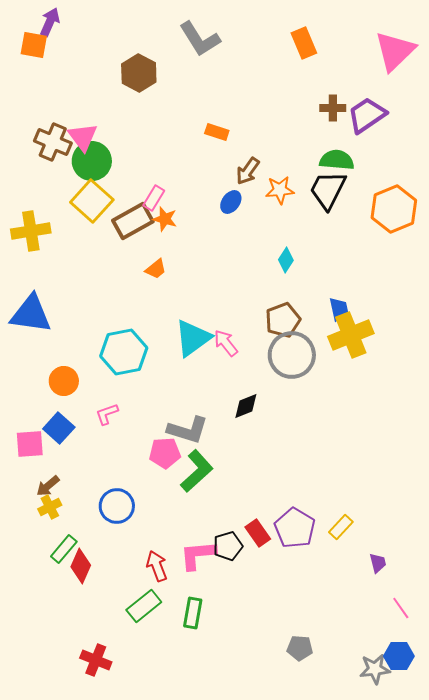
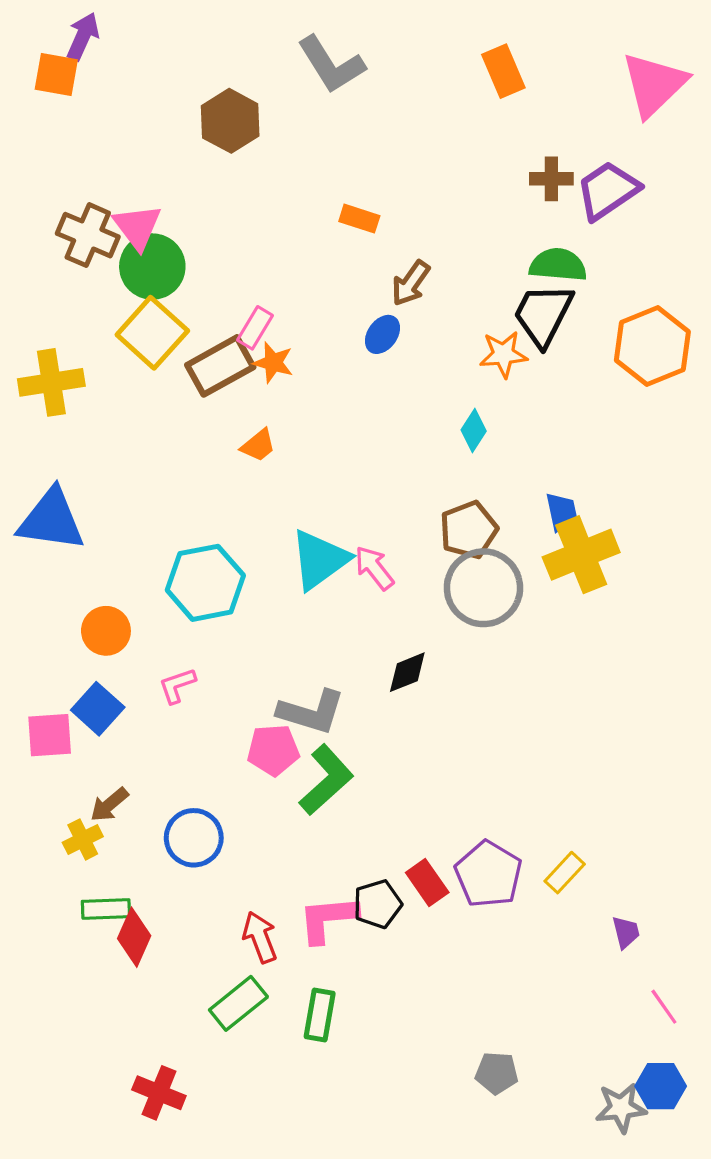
orange star: (280, 190) -> (503, 354), moved
brown arrow: (48, 486) -> (109, 805), moved
green rectangle: (64, 549) -> (106, 909), turned 48

